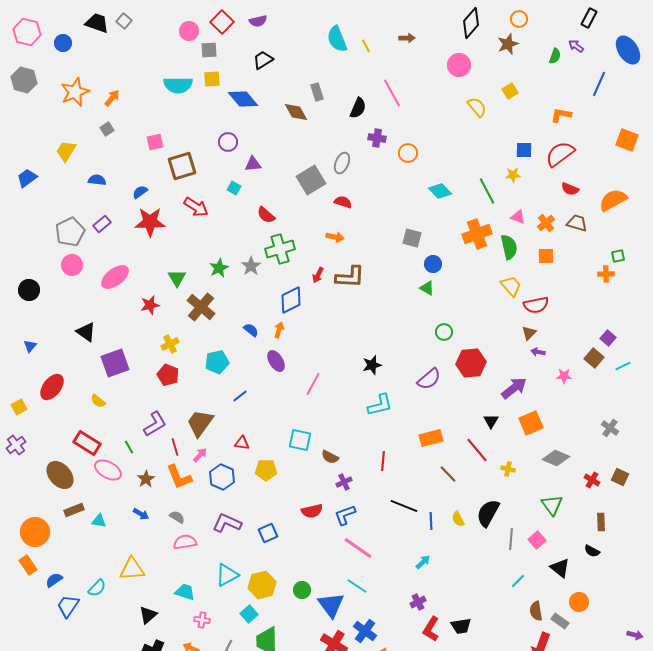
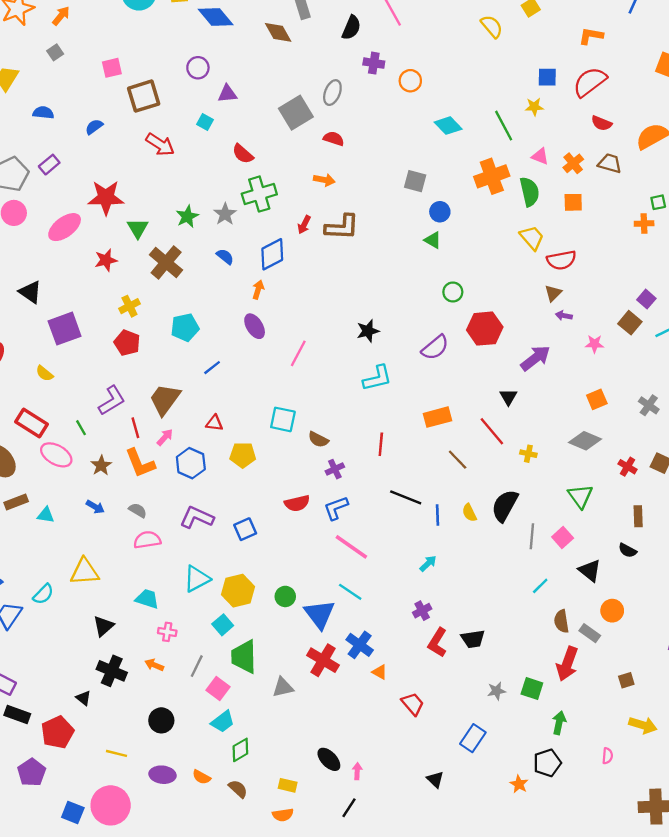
red star: (150, 222) -> (106, 198), moved
blue semicircle: (251, 330) -> (225, 257), moved
orange square: (531, 423) -> (597, 399), moved, size x0.7

